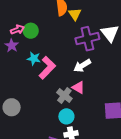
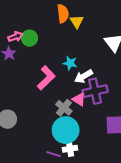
purple cross: (87, 39) -> (95, 91), moved
cyan star: (34, 59) -> (70, 63), moved
cyan circle: (66, 116) -> (66, 130), size x1.6

